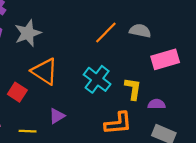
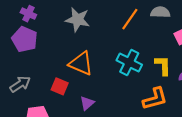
gray star: (28, 33) -> (78, 20), moved, turned -30
purple triangle: (57, 116) -> (87, 103), moved

